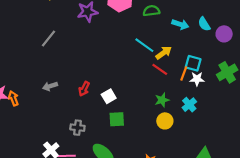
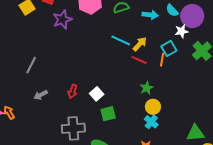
purple circle: (224, 34) -> (192, 16), size x1.5
gray line: (48, 38) -> (31, 65), moved
cyan square: (193, 63) -> (169, 48), turned -35
white star: (197, 79) -> (182, 31), moved
cyan cross: (189, 105) -> (151, 122), moved
gray cross: (77, 128) -> (73, 128), size x1.6

